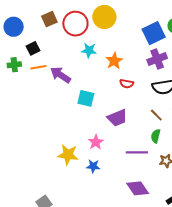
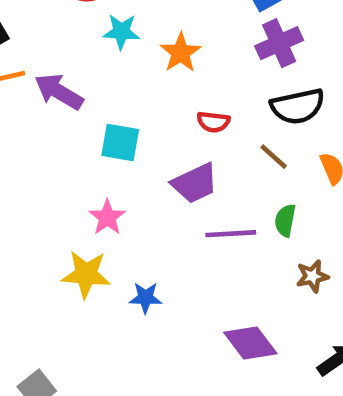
red semicircle: (127, 84) -> (213, 122), moved
brown line: (156, 115) -> (274, 157), moved
pink star: (96, 142) -> (107, 217), moved
purple line: (137, 152) -> (231, 234), moved

